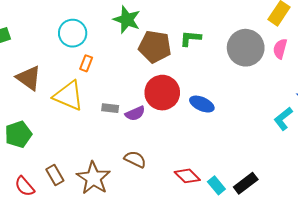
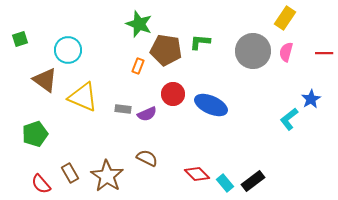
cyan circle: (73, 33) -> (68, 50), moved
orange rectangle: (86, 63) -> (138, 66), moved
red circle: (162, 93) -> (173, 94), size x0.7
blue ellipse: (202, 104) -> (211, 105), size x1.4

